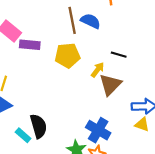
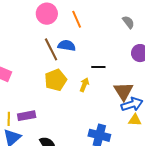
purple rectangle: (30, 45) -> (27, 116), moved
brown triangle: (110, 85) -> (123, 91), moved

